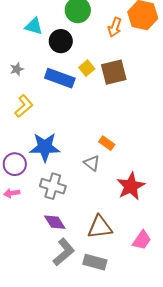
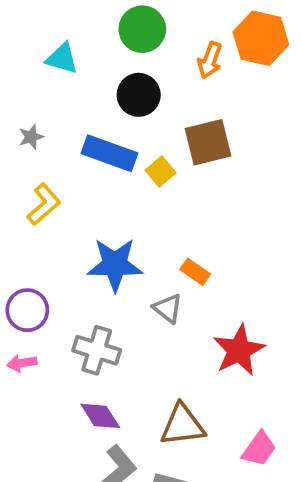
black circle: (61, 41) -> (139, 95), moved
yellow square: (87, 68) -> (161, 171), moved
blue star: (45, 147) -> (115, 265), moved

